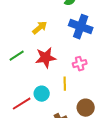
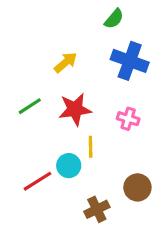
pink cross: (80, 64) -> (128, 119), turned 32
yellow line: (65, 84) -> (91, 147), moved

